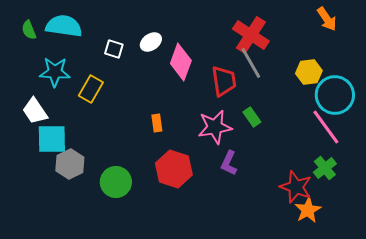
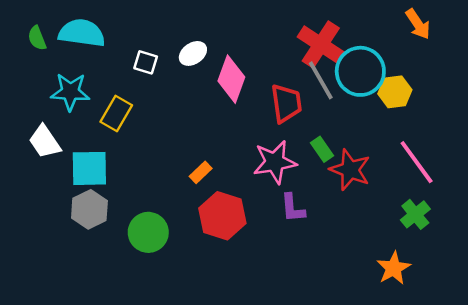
cyan circle: (335, 95) -> (360, 71), moved
orange rectangle: (157, 123) -> (201, 172), moved, turned 54
cyan square: (52, 139) -> (89, 168), moved
purple L-shape: (229, 163) -> (293, 208), turned -30
red star: (296, 187) -> (350, 170), moved

